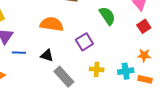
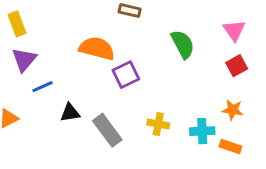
purple square: (84, 42) -> (126, 75), moved
blue line: (19, 53) -> (42, 87), turned -32
black triangle: (47, 55) -> (70, 113), moved, turned -32

